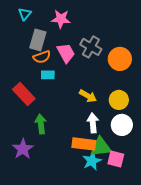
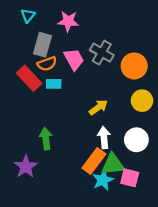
red rectangle: (24, 94) -> (29, 78), moved
yellow arrow: (88, 96) -> (98, 107), turned -66
yellow circle: (119, 100) -> (142, 101), moved
orange rectangle: (84, 144) -> (94, 161), turned -60

